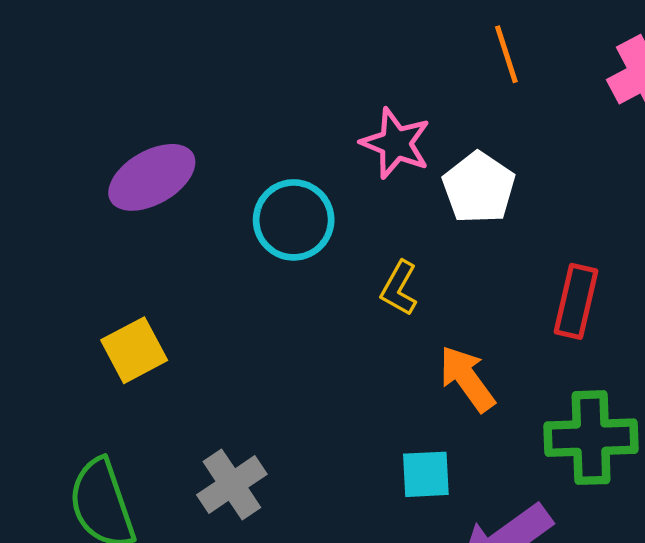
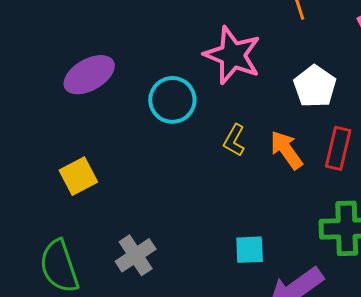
pink star: (396, 143) -> (232, 55), size x1.4
white pentagon: (479, 188) -> (315, 86), moved
orange arrow: (467, 379) -> (286, 150), moved

